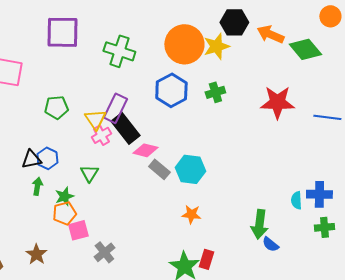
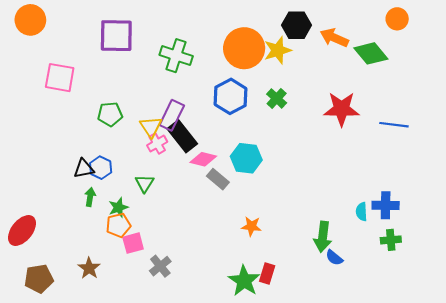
green cross: (215, 92) -> (277, 98), turned -30
cyan hexagon: (190, 169) -> (246, 158), moved

